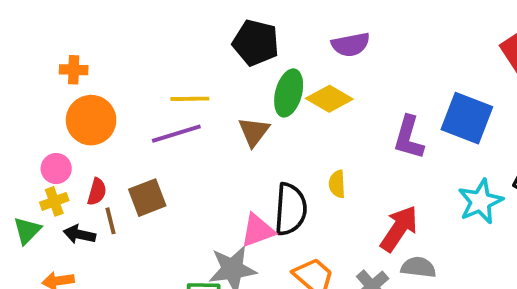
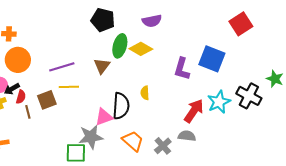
yellow line: (190, 99) -> (69, 87), moved
red arrow: (399, 229) -> (194, 111), moved
black arrow: (79, 234) -> (12, 89), moved, turned -42

